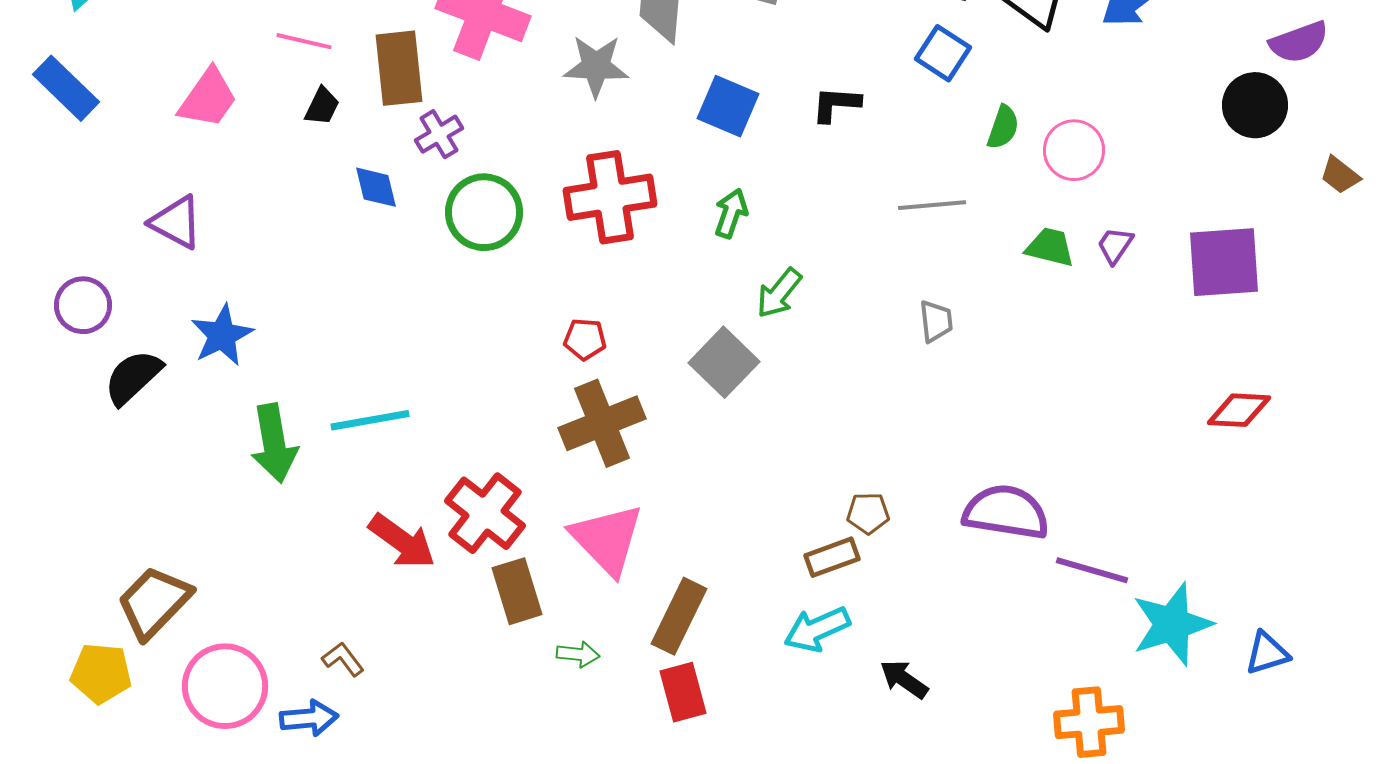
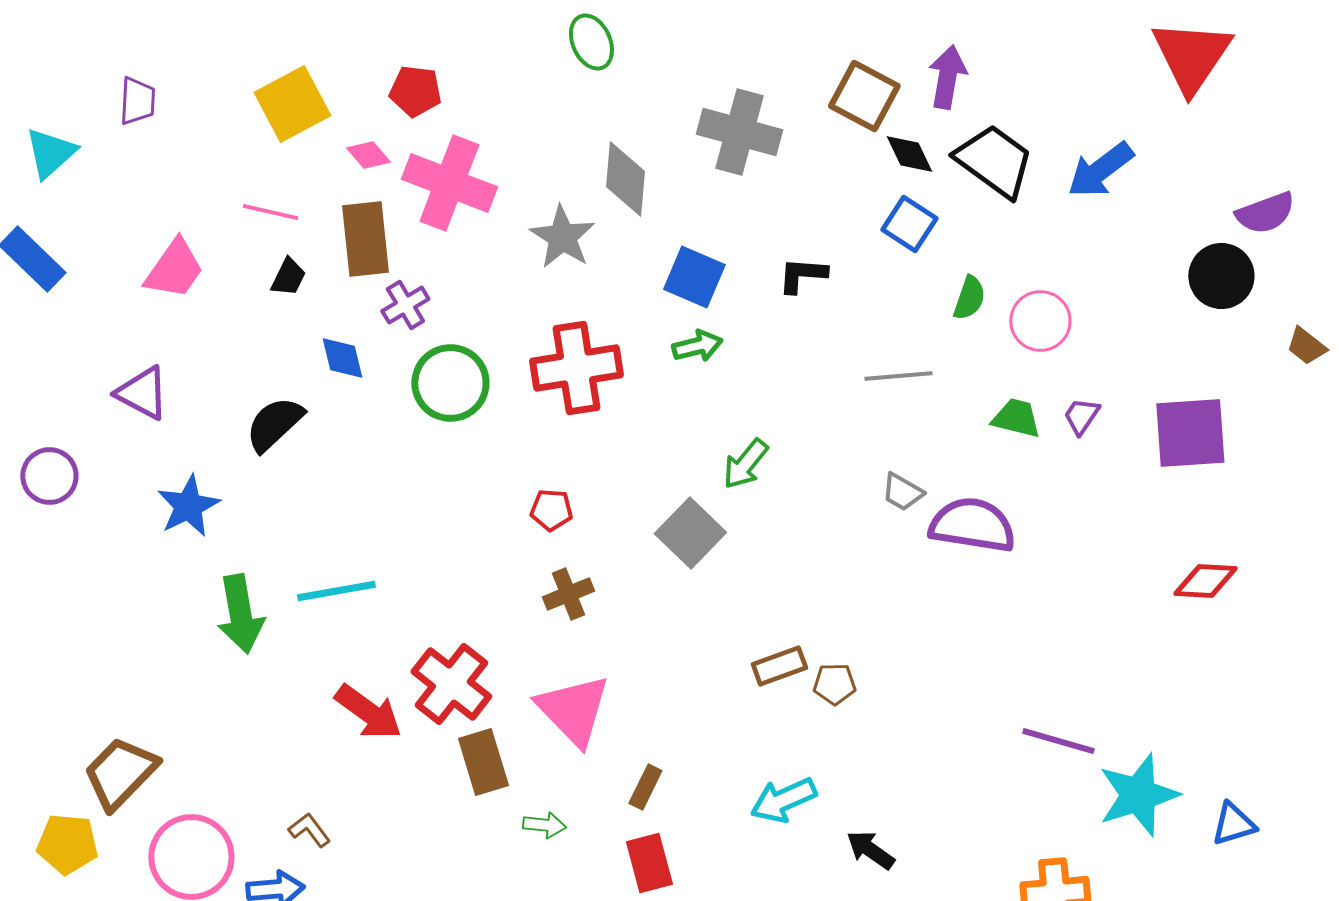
gray star: (596, 66) -> (562, 237), turned 30
green arrow: (731, 213) -> (697, 346), moved, turned 57
gray trapezoid: (936, 321) -> (902, 492), turned 126
black semicircle: (133, 377) -> (274, 424), moved
brown cross: (602, 423) -> (568, 594), size x0.6
purple semicircle: (1006, 512) -> (972, 525), moved
brown rectangle: (832, 557) -> (779, 666), moved
brown rectangle: (679, 616) -> (645, 787), size x0.6

